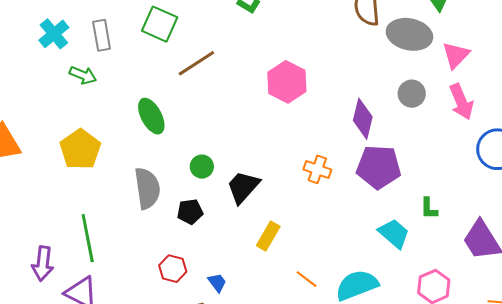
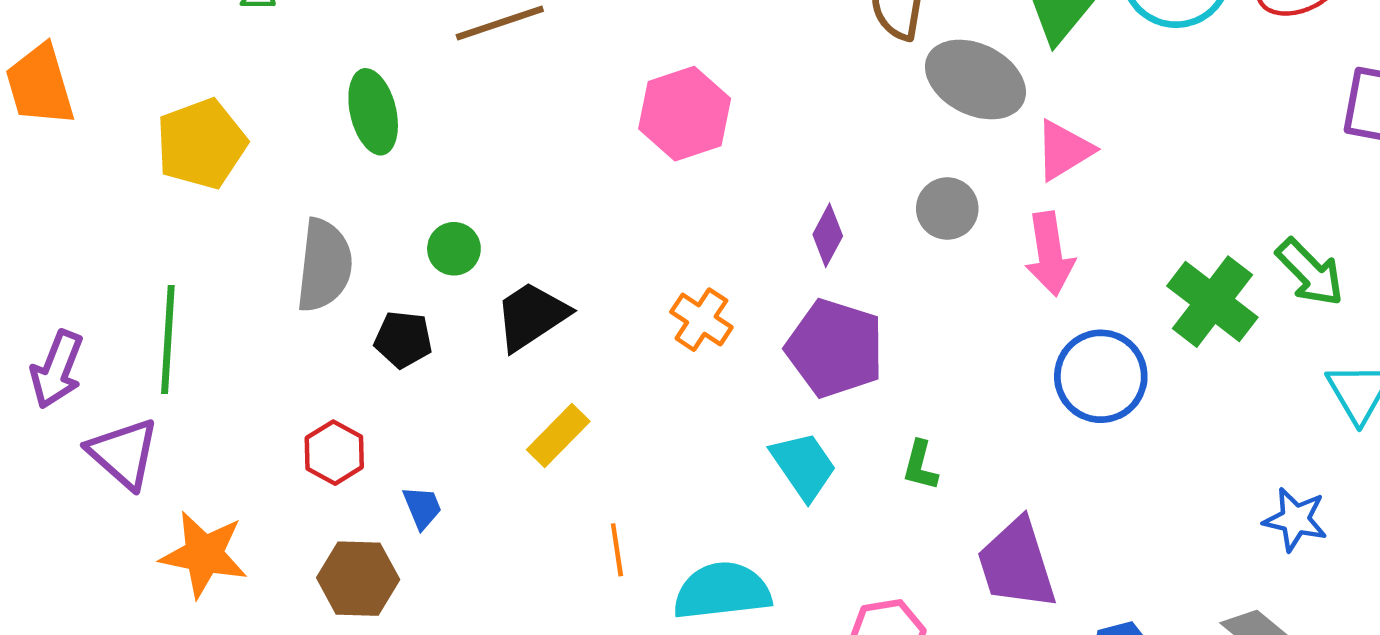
purple diamond: (363, 119) -> (828, 235), size x0.7
cyan trapezoid: (394, 233) -> (804, 466), moved
orange line: (307, 279) -> (617, 550), turned 30

